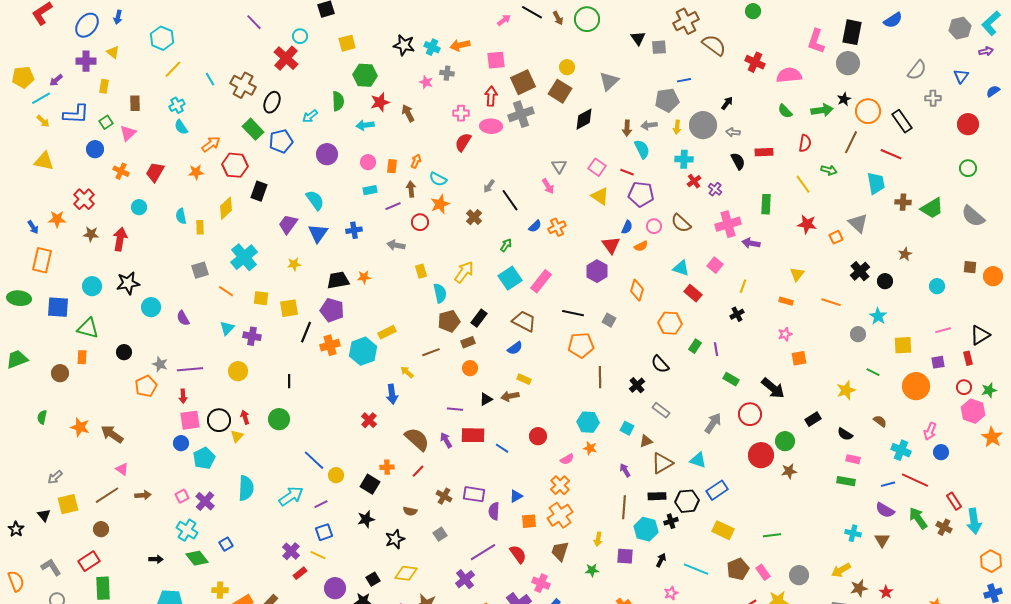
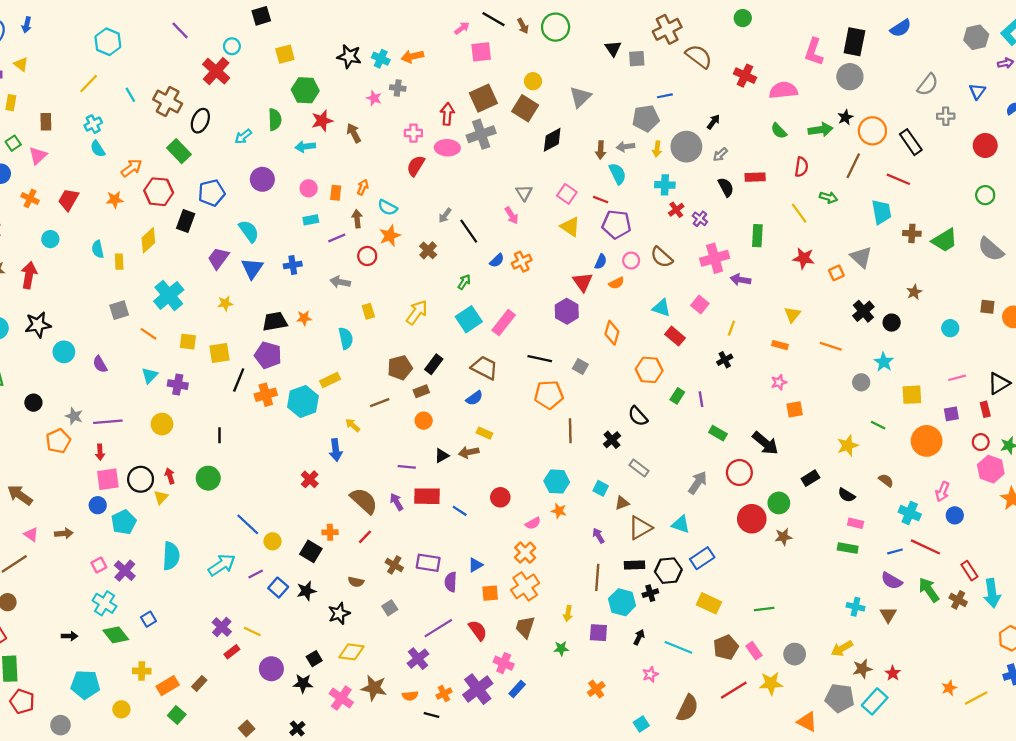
cyan hexagon: (162, 38) -> (108, 42), moved
pink square: (496, 60) -> (481, 52), moved
gray arrow: (733, 132) -> (720, 155), turned -48
blue pentagon: (281, 141) -> (212, 193), moved
cyan semicircle: (440, 293) -> (346, 338), moved
brown arrow: (143, 495) -> (64, 533), moved
blue square: (324, 532) -> (278, 588), moved, turned -30

